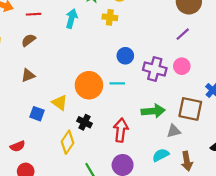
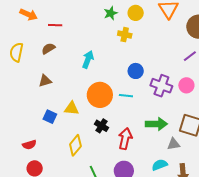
cyan arrow: (72, 19) -> (88, 59), moved
yellow triangle: (60, 103) -> (72, 108), turned -35
black cross: (84, 122) -> (101, 126), moved

